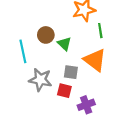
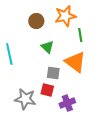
brown circle: (46, 35) -> (36, 21), moved
gray star: (40, 80) -> (25, 99), moved

